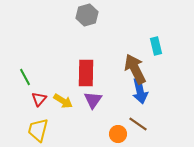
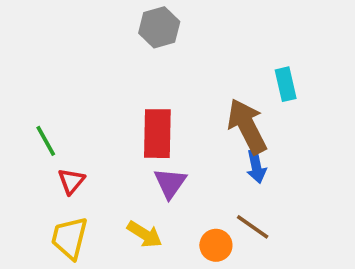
blue arrow: (140, 91) -> (256, 167), size x0.7
yellow arrow: (63, 101) -> (145, 234), moved

